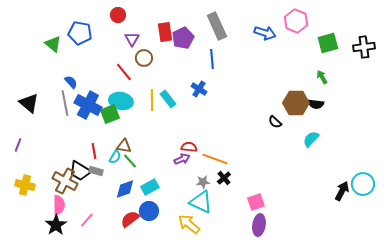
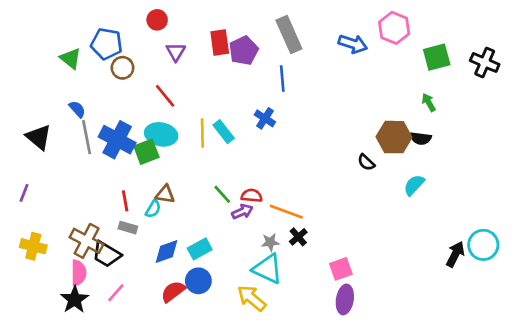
black cross: (364, 47) -> (485, 62), turned 30
brown circle: (144, 58) -> (122, 68), moved
blue semicircle: (71, 82) -> (77, 109), moved
green line: (130, 161) -> (222, 194), moved
black trapezoid: (80, 171) -> (107, 254), moved

